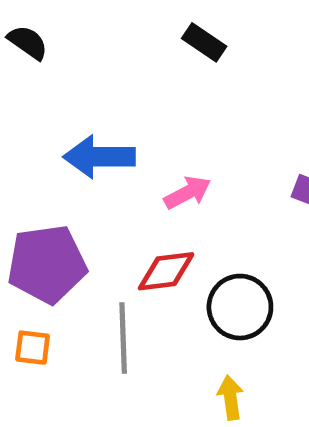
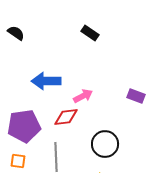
red diamond: (166, 271) -> (66, 117), moved

